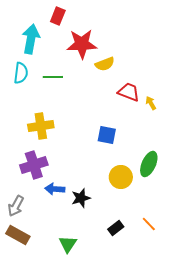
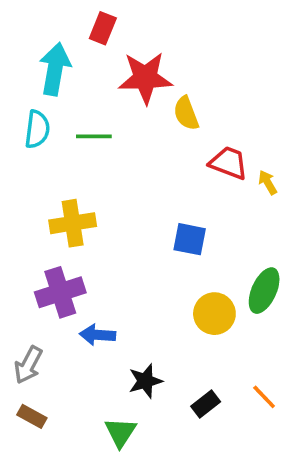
yellow semicircle: (105, 64) -> (186, 113), turned 90
black star: (81, 198) -> (145, 381), moved
brown rectangle: (18, 235) -> (32, 416), size x0.7

